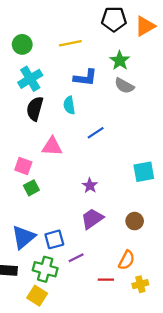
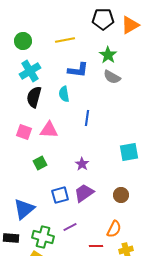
blue line: (96, 133) -> (87, 118), turned -49
pink square: (23, 166) -> (24, 132), moved
green square: (31, 188) -> (40, 163), moved
blue square: (54, 239) -> (60, 195), moved

